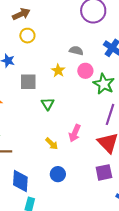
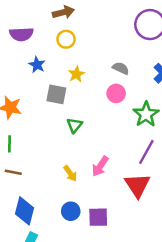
yellow star: (58, 71) -> (76, 74), moved
pink circle: (85, 71) -> (116, 93), moved
purple square: (104, 172) -> (98, 217), moved

